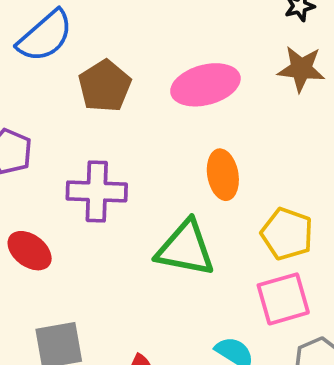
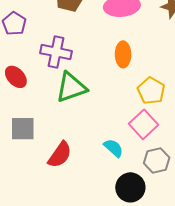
green triangle: (186, 248) -> (71, 87), moved, turned -40
pink square: (283, 299) -> (143, 124), turned -36

